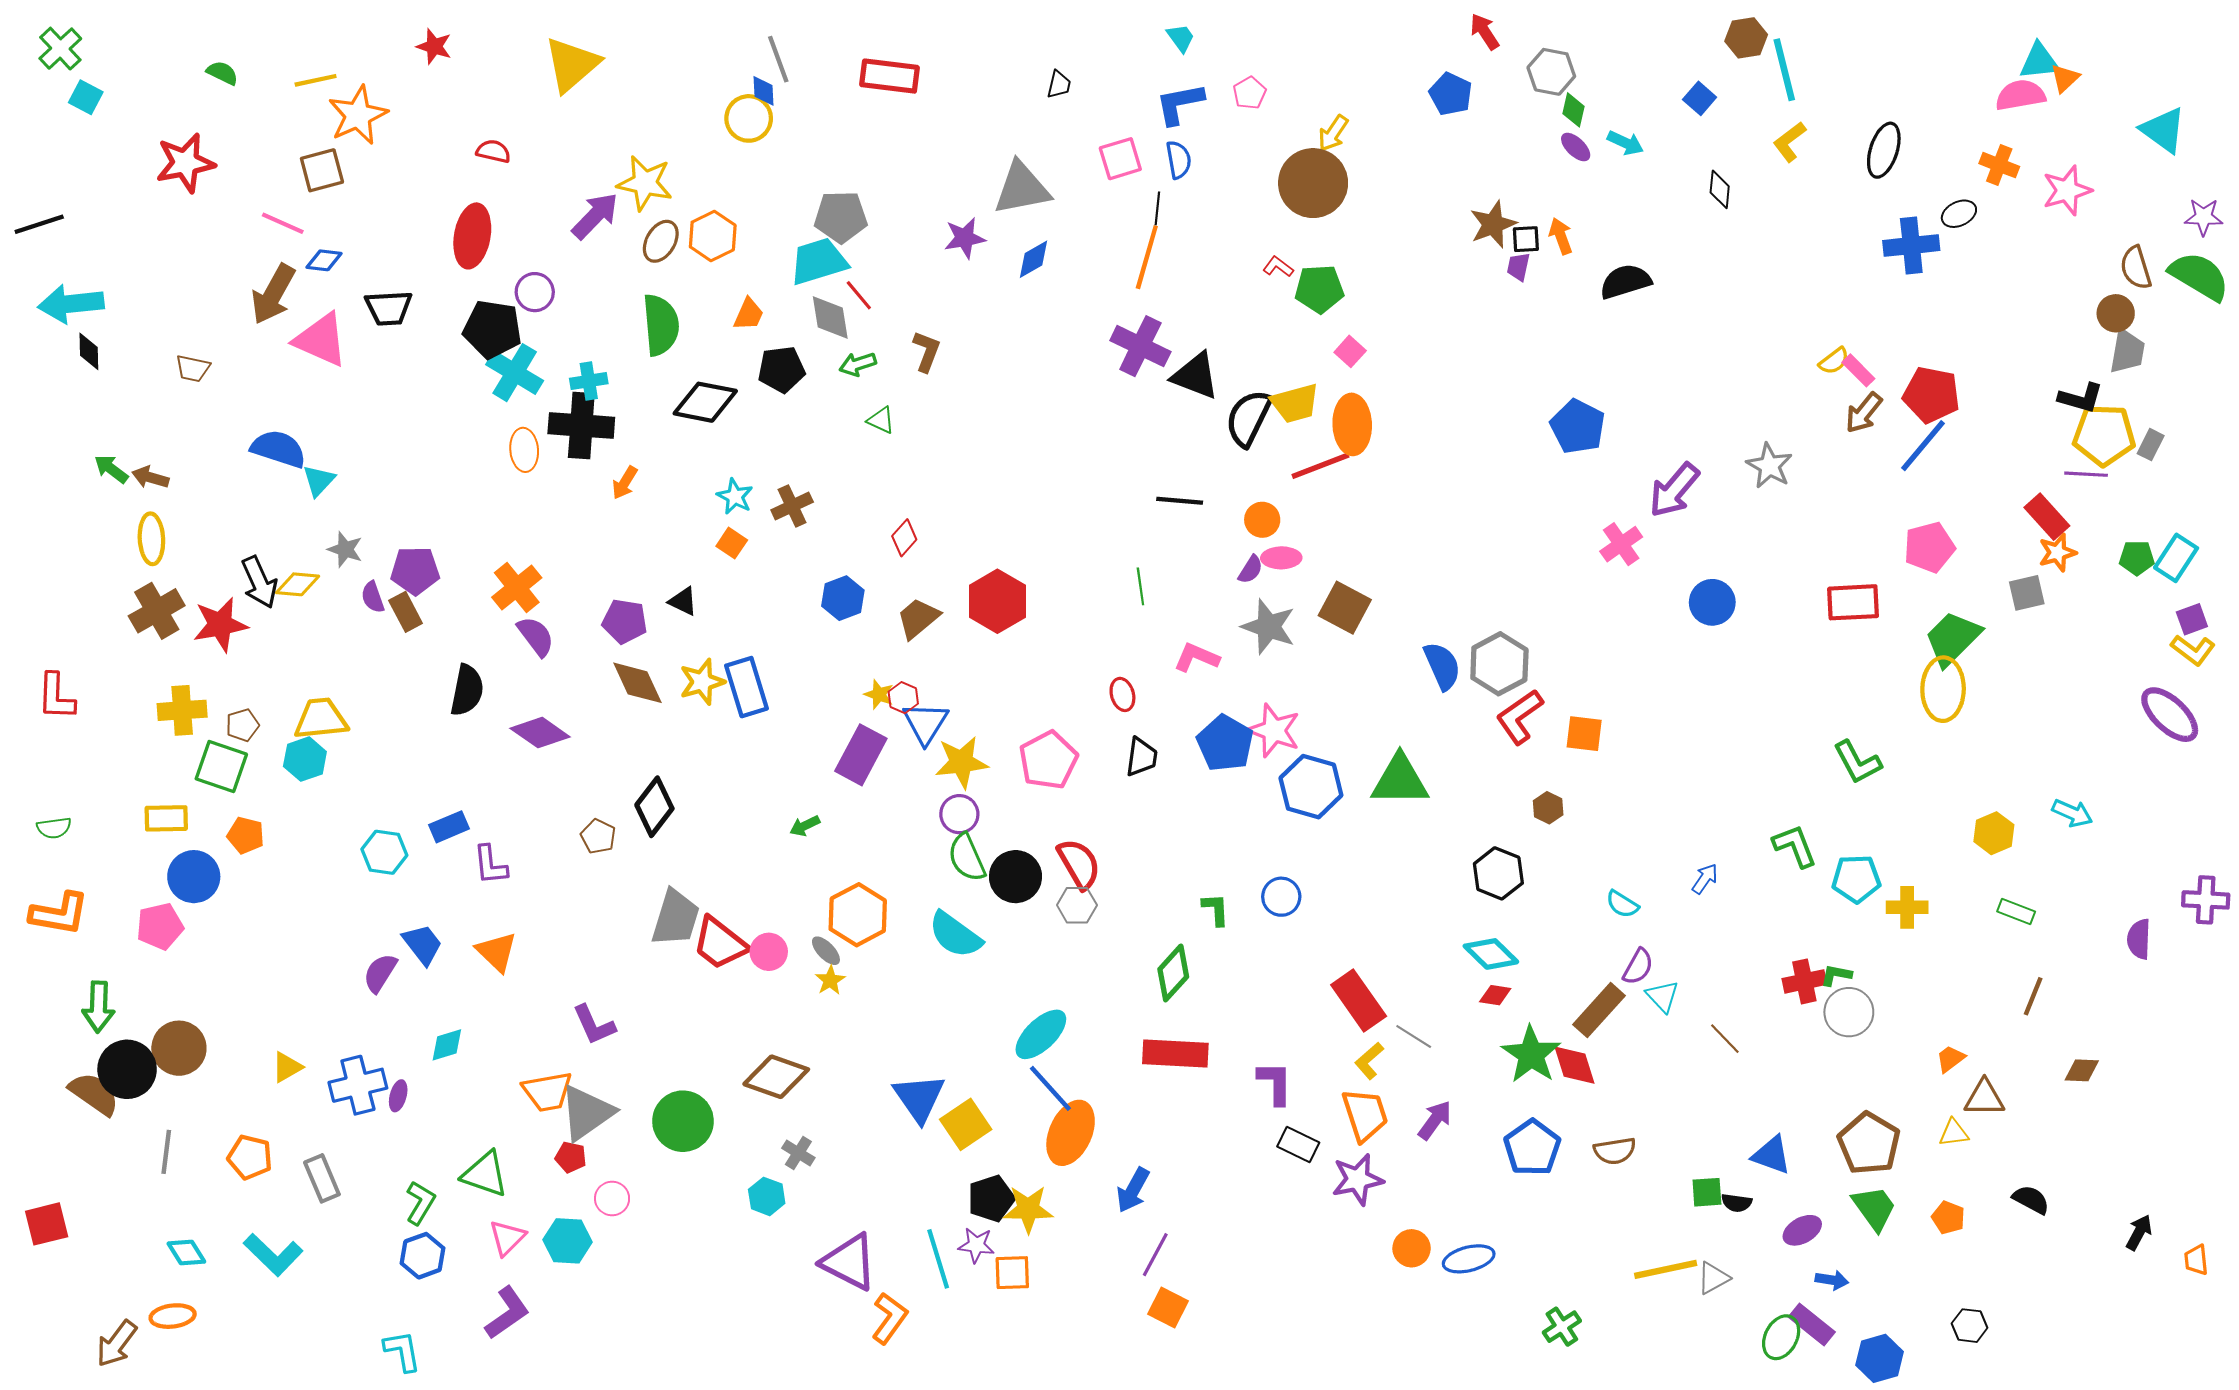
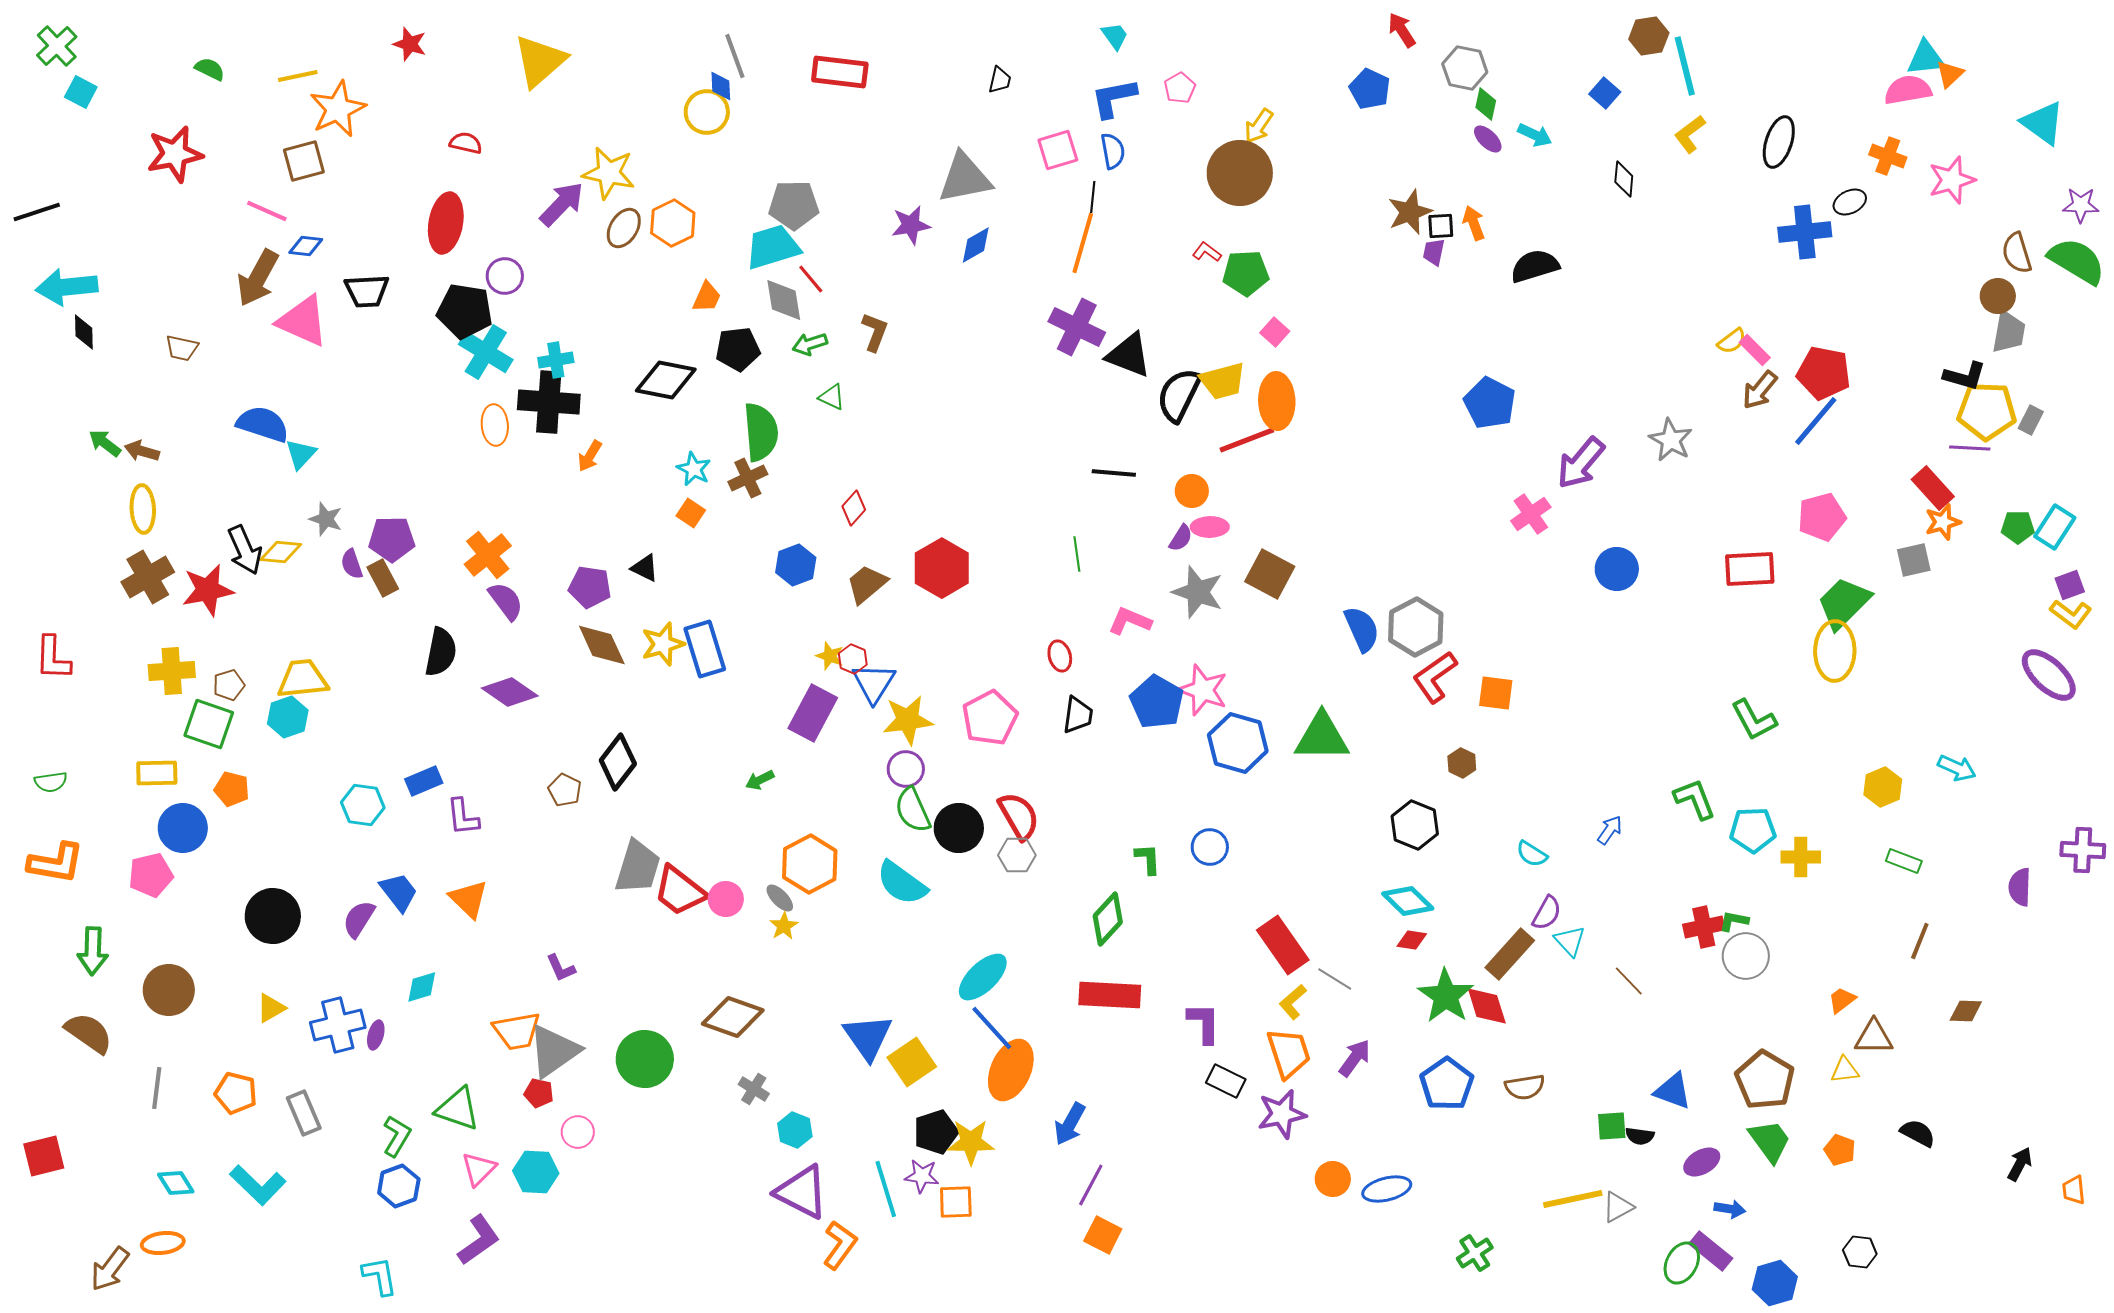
green semicircle: (661, 325) -> (761, 432), moved
purple L-shape: (594, 1025) -> (561, 968), size x0.7
black circle: (127, 1069) -> (273, 916), moved
cyan hexagon: (767, 1196) -> (795, 1130), moved

